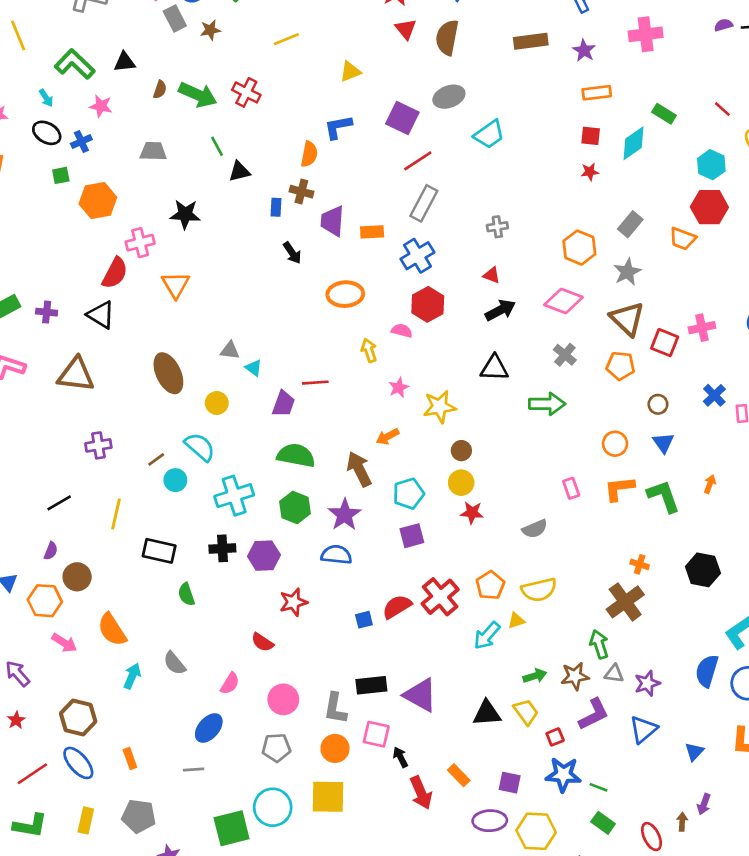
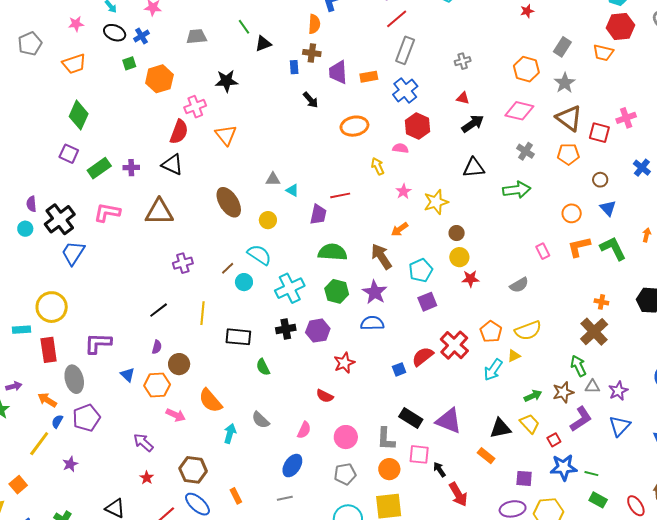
black rectangle: (371, 685) -> (411, 418), turned 45
orange rectangle: (459, 775) -> (486, 456), moved

